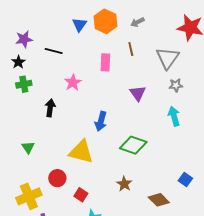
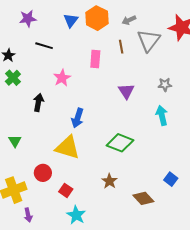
purple star: (24, 39) -> (28, 19), moved
gray triangle: (168, 58) -> (149, 40), moved
green cross: (24, 84) -> (13, 78), turned -35
blue arrow: (101, 121) -> (77, 118), moved

